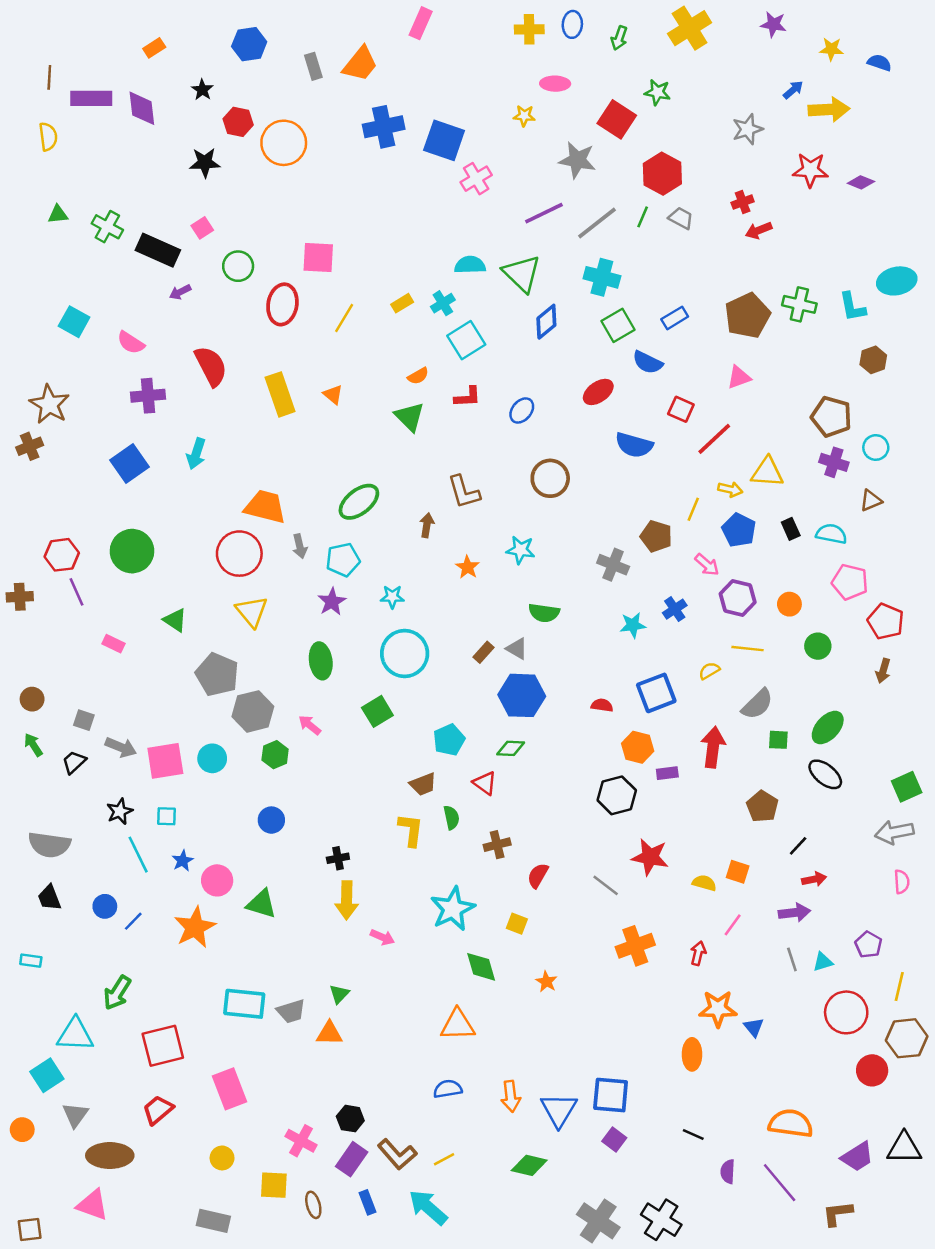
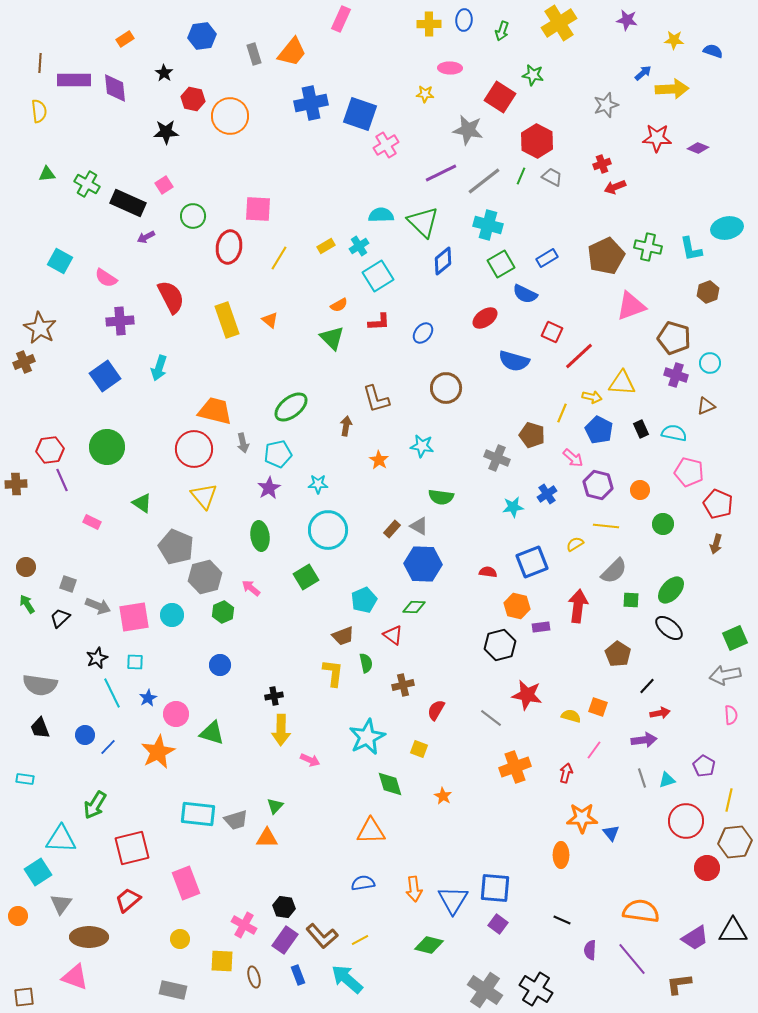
pink triangle: (739, 377) -> (631, 306), moved, size x1.5

